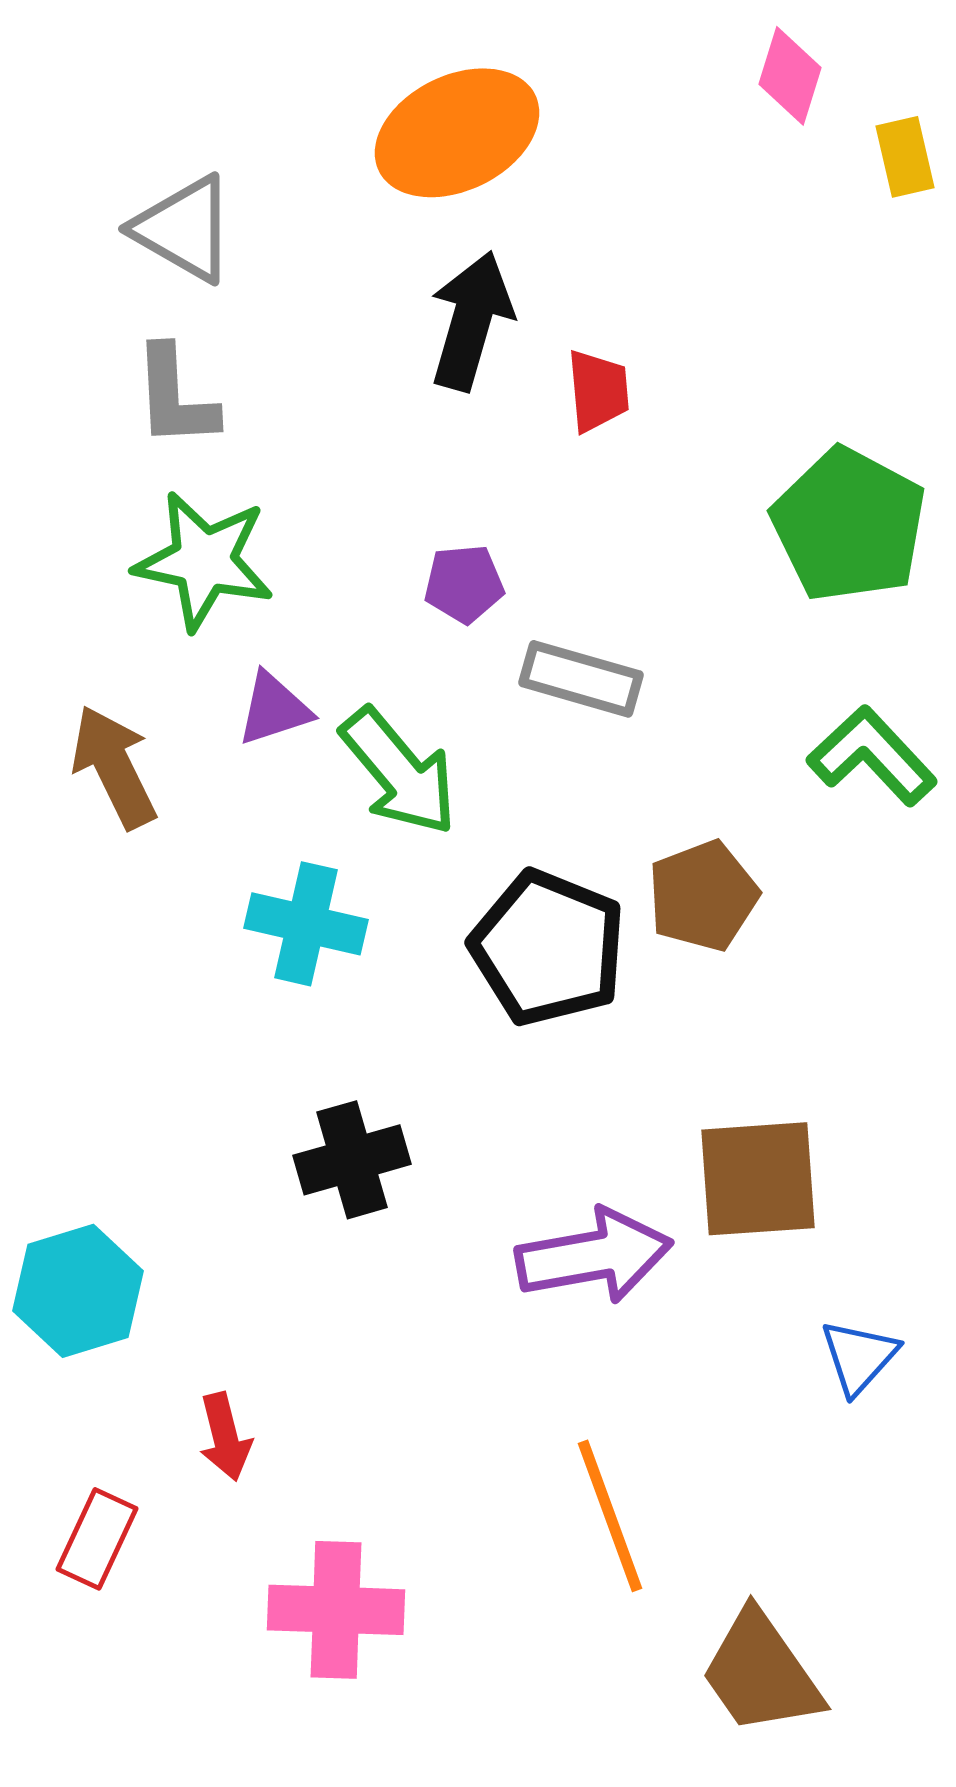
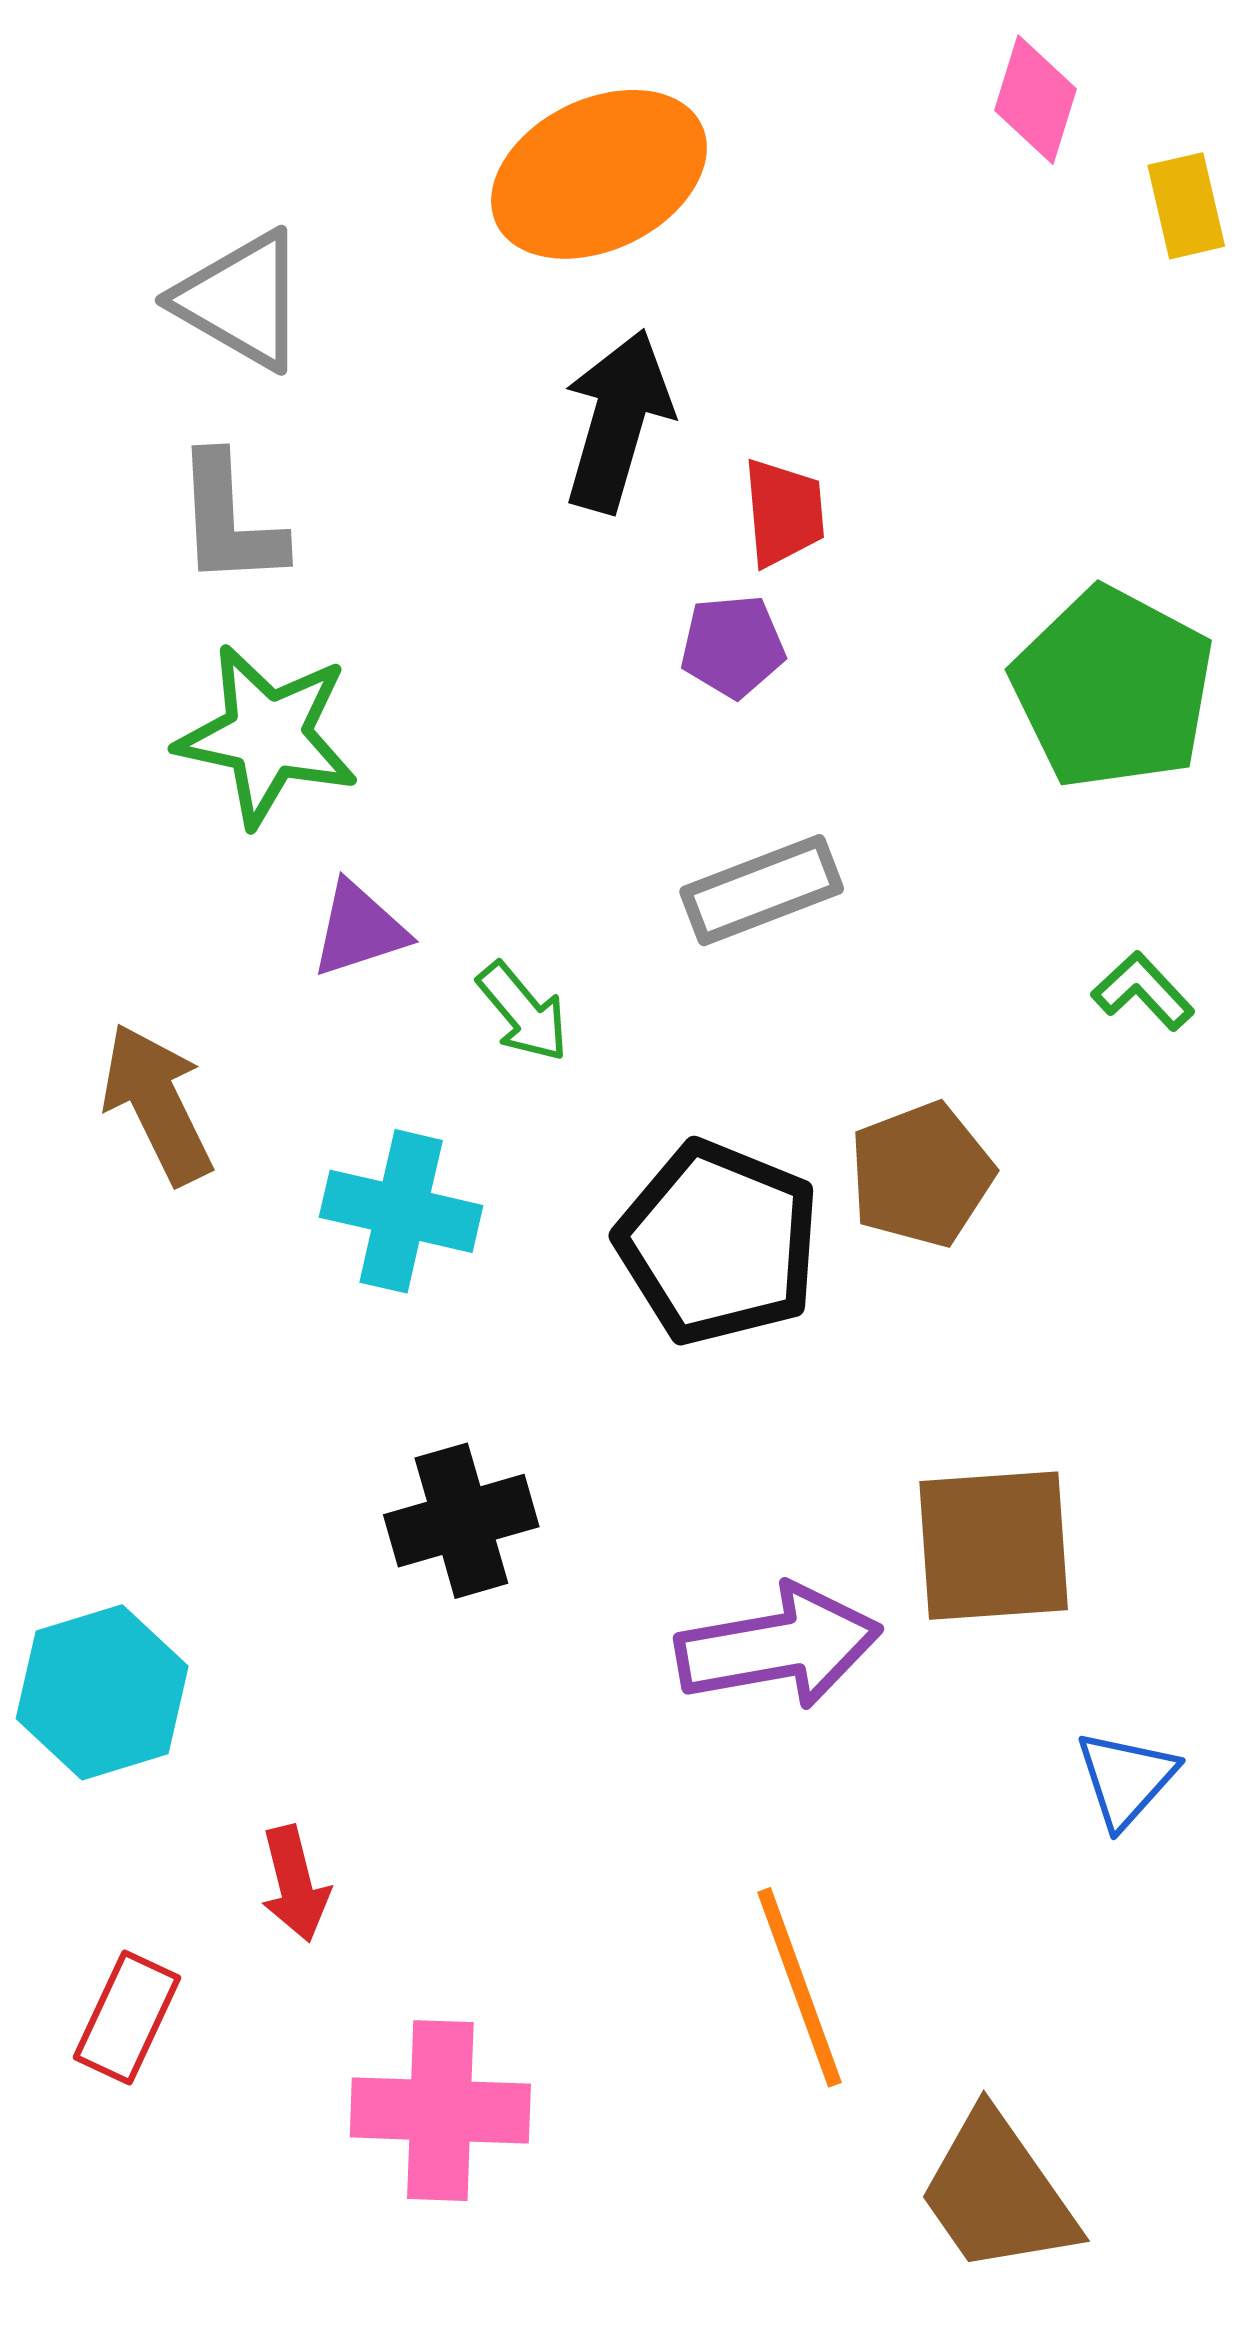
purple pentagon: (464, 584) -> (733, 646), moved
gray rectangle: (581, 679) -> (762, 890), turned -37
green L-shape: (872, 756) -> (1143, 991), size x0.6
brown arrow: (114, 767) -> (157, 1104), moved
green arrow: (399, 772) -> (523, 1012), size x0.6

